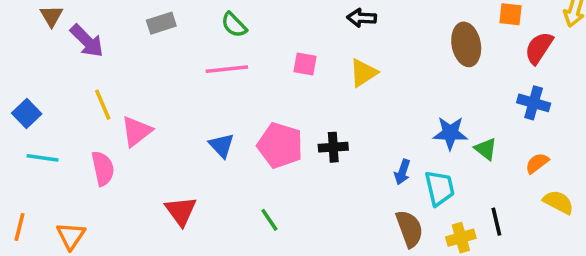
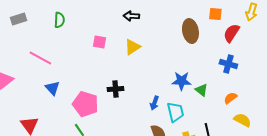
green semicircle: (234, 25) -> (59, 20), turned -133
pink line: (227, 69) -> (40, 58), moved, turned 35
pink pentagon: (280, 145) -> (85, 104), moved

